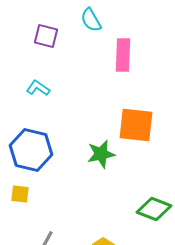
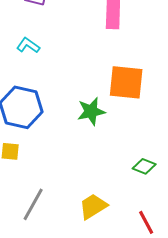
green diamond: (154, 209) -> (144, 166), size x0.7

